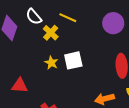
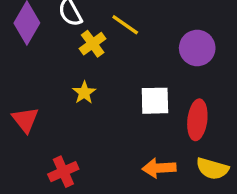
white square: (73, 60) -> (155, 101), moved
red triangle: (20, 86) -> (25, 120), turned 36

